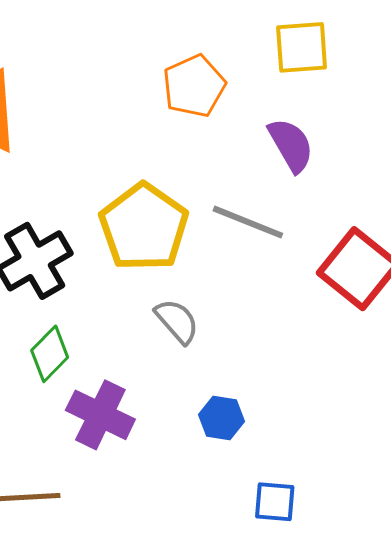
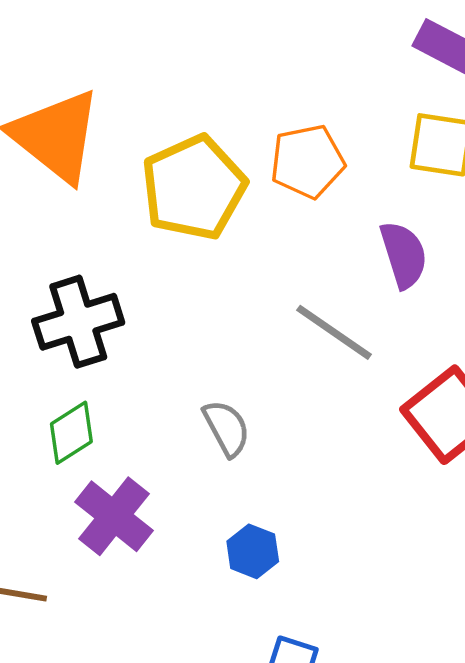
yellow pentagon: (144, 227) -> (194, 188), moved

